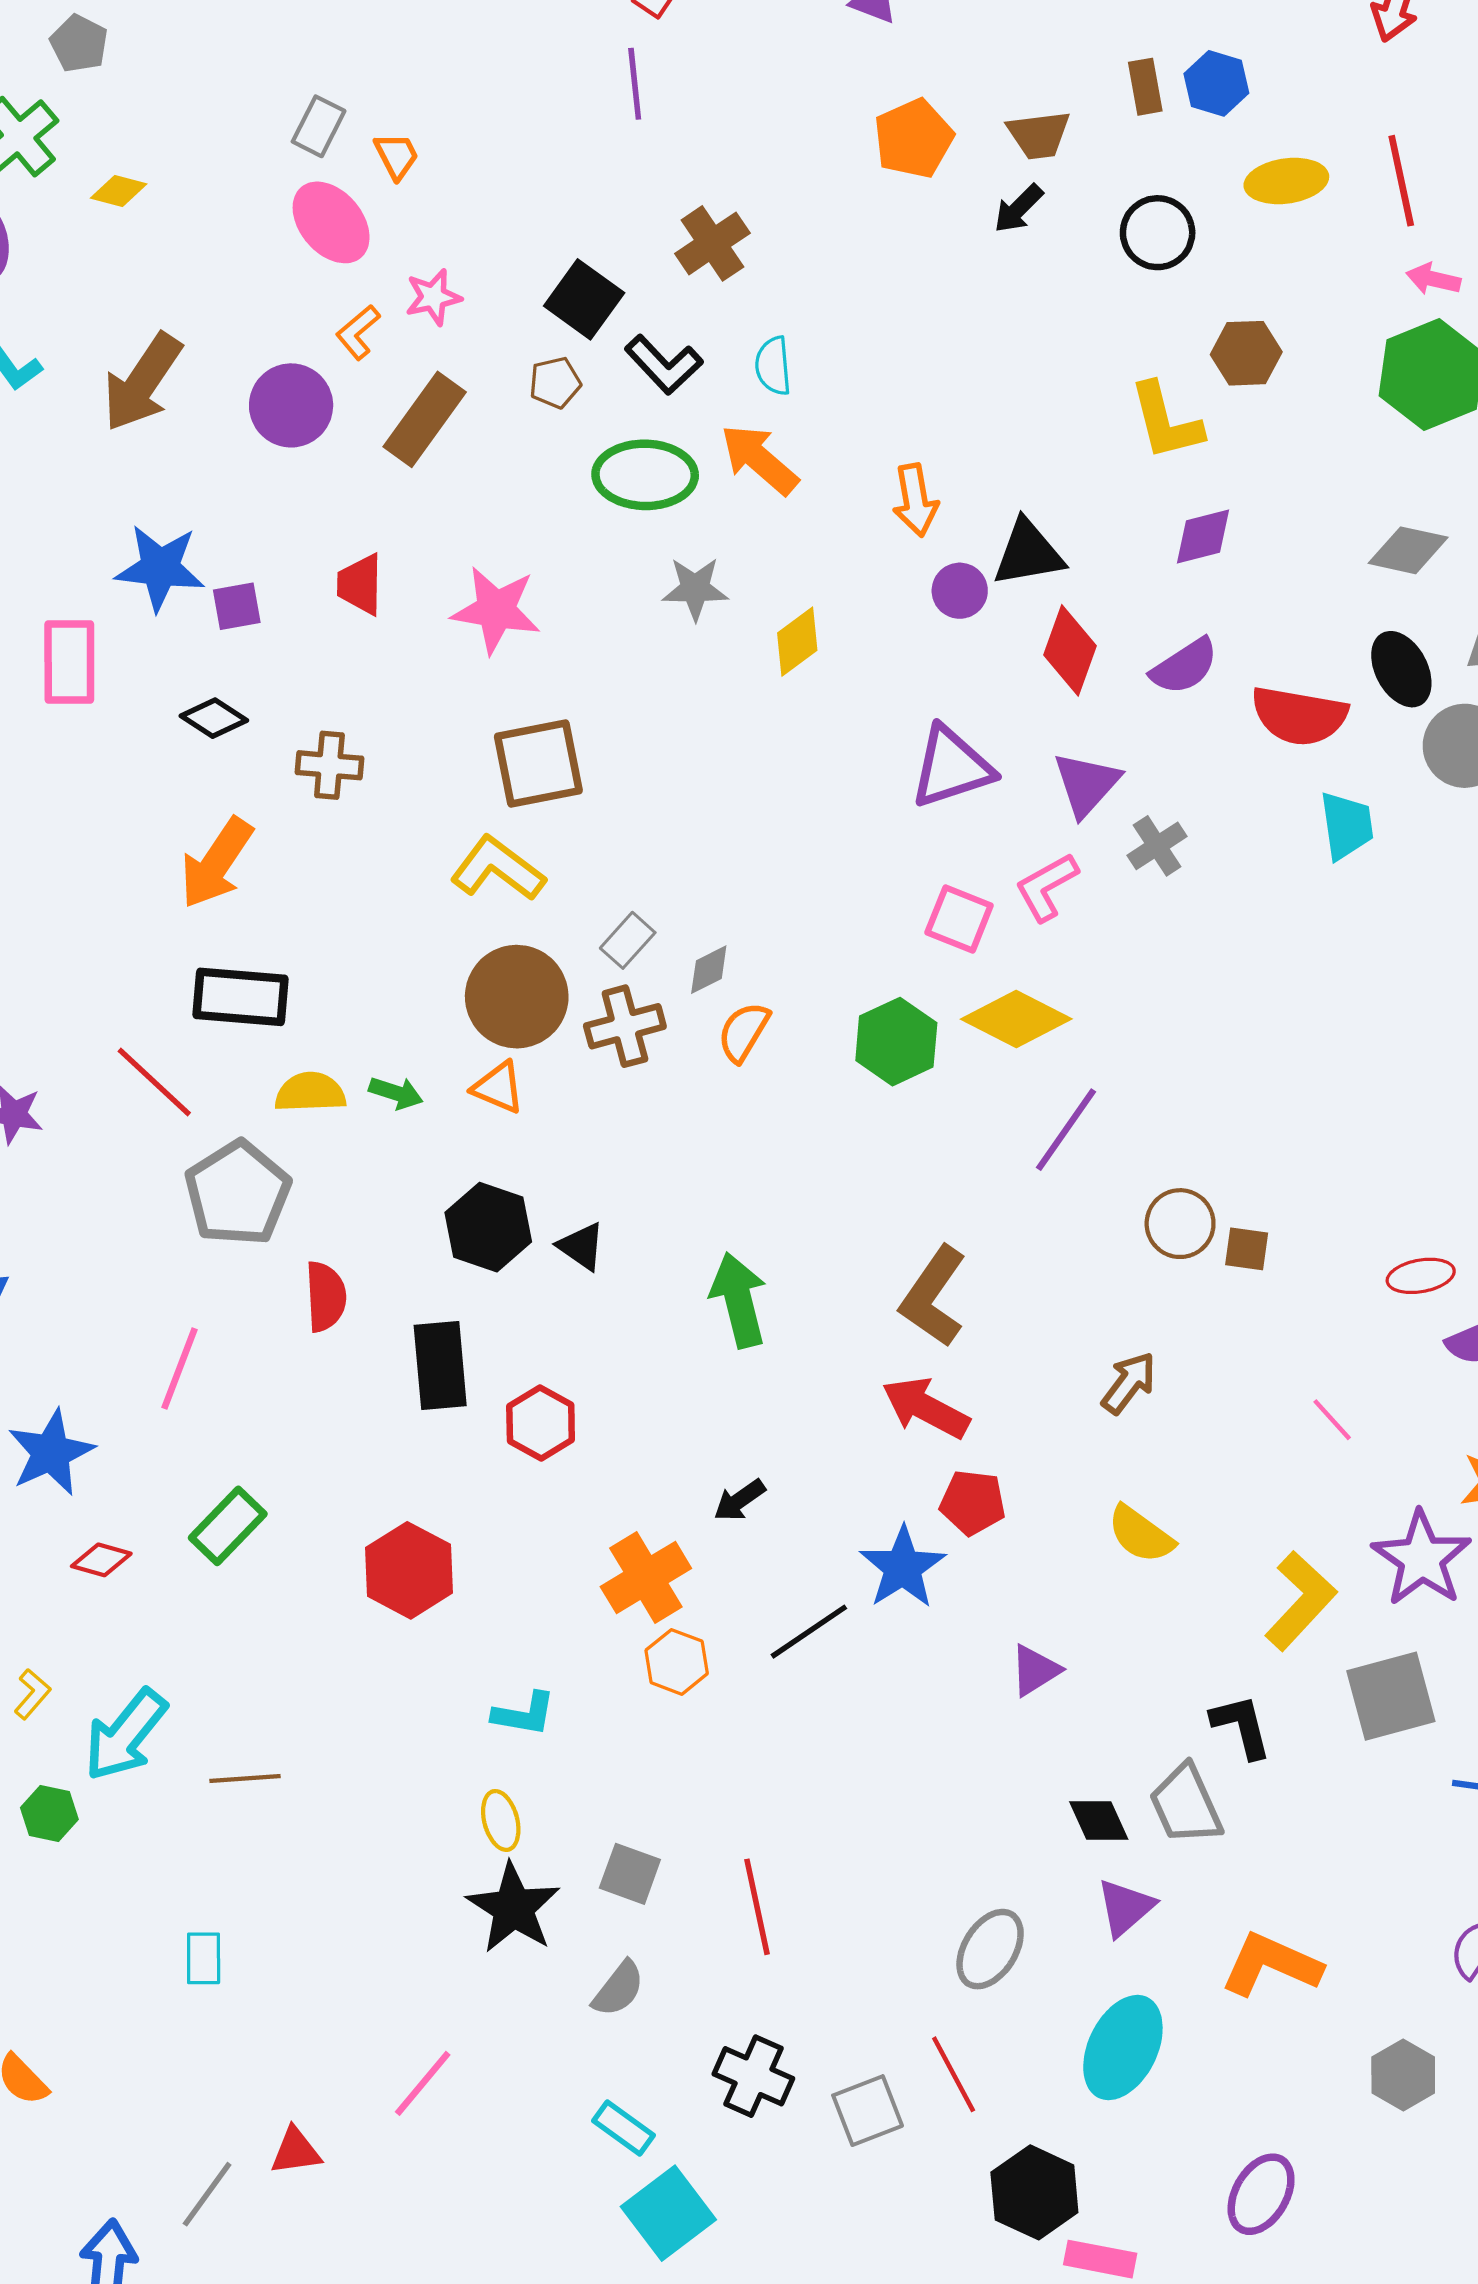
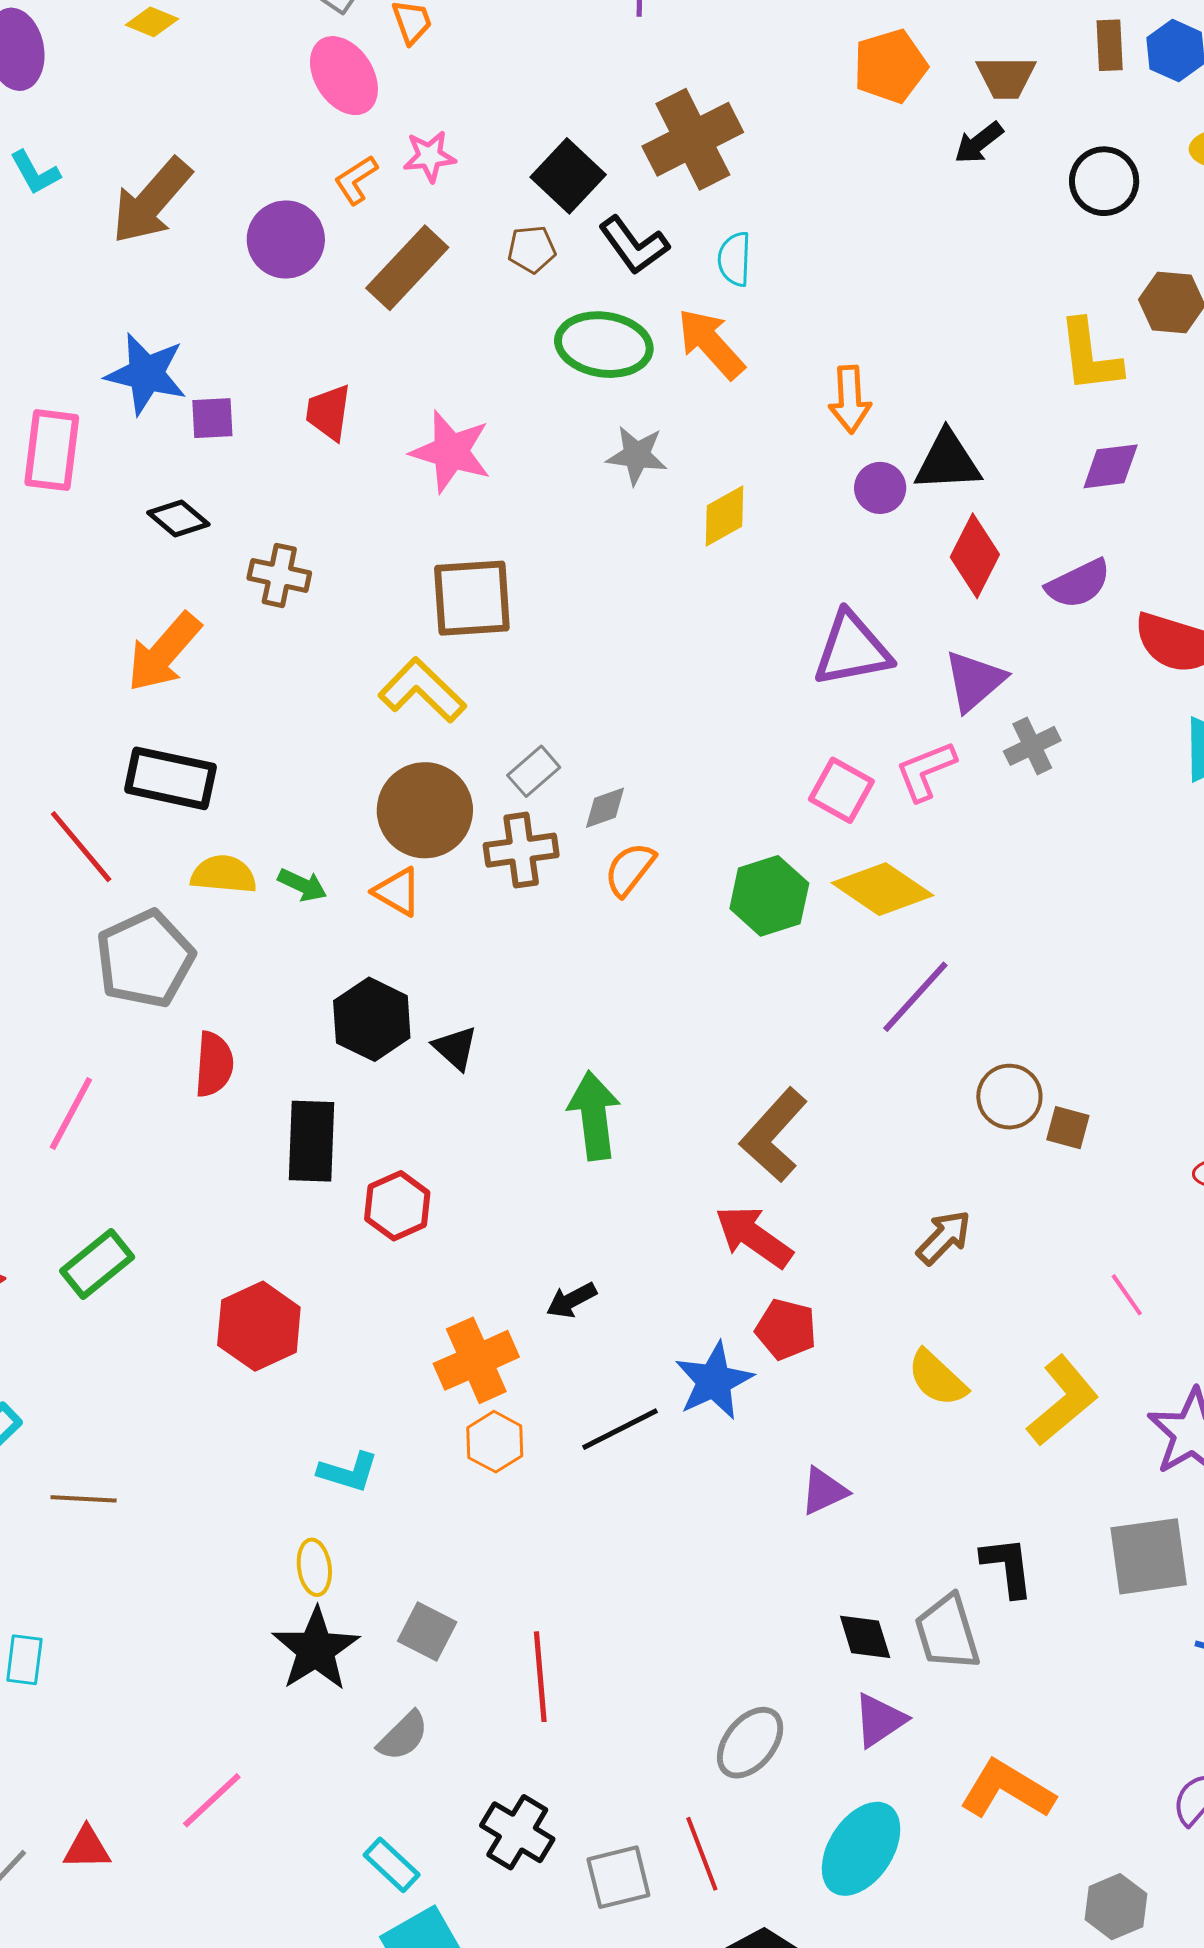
brown cross: (712, 243) -> (693, 139), size x1.4
yellow L-shape: (1301, 1601) -> (1063, 1401), moved

